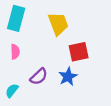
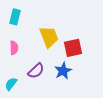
cyan rectangle: (16, 18) -> (15, 17), size x0.7
yellow trapezoid: (58, 24) -> (49, 37), moved

